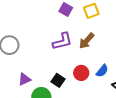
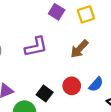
purple L-shape: (62, 41) -> (36, 47), moved

